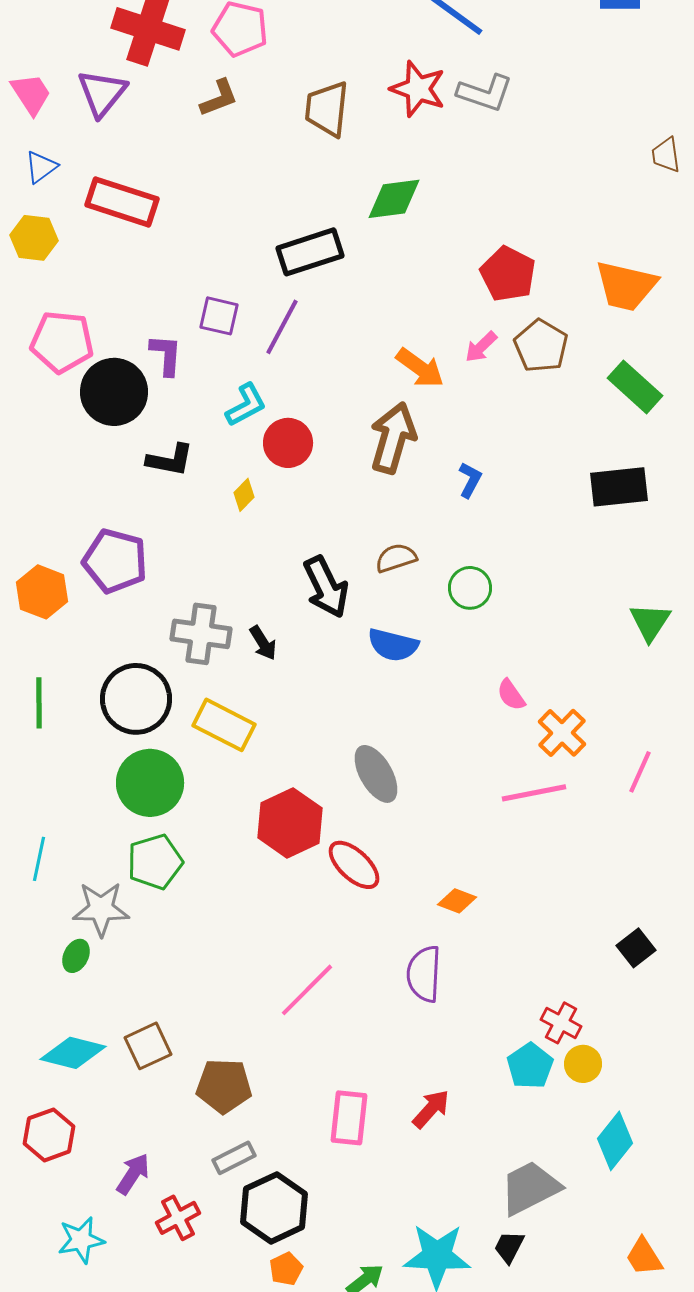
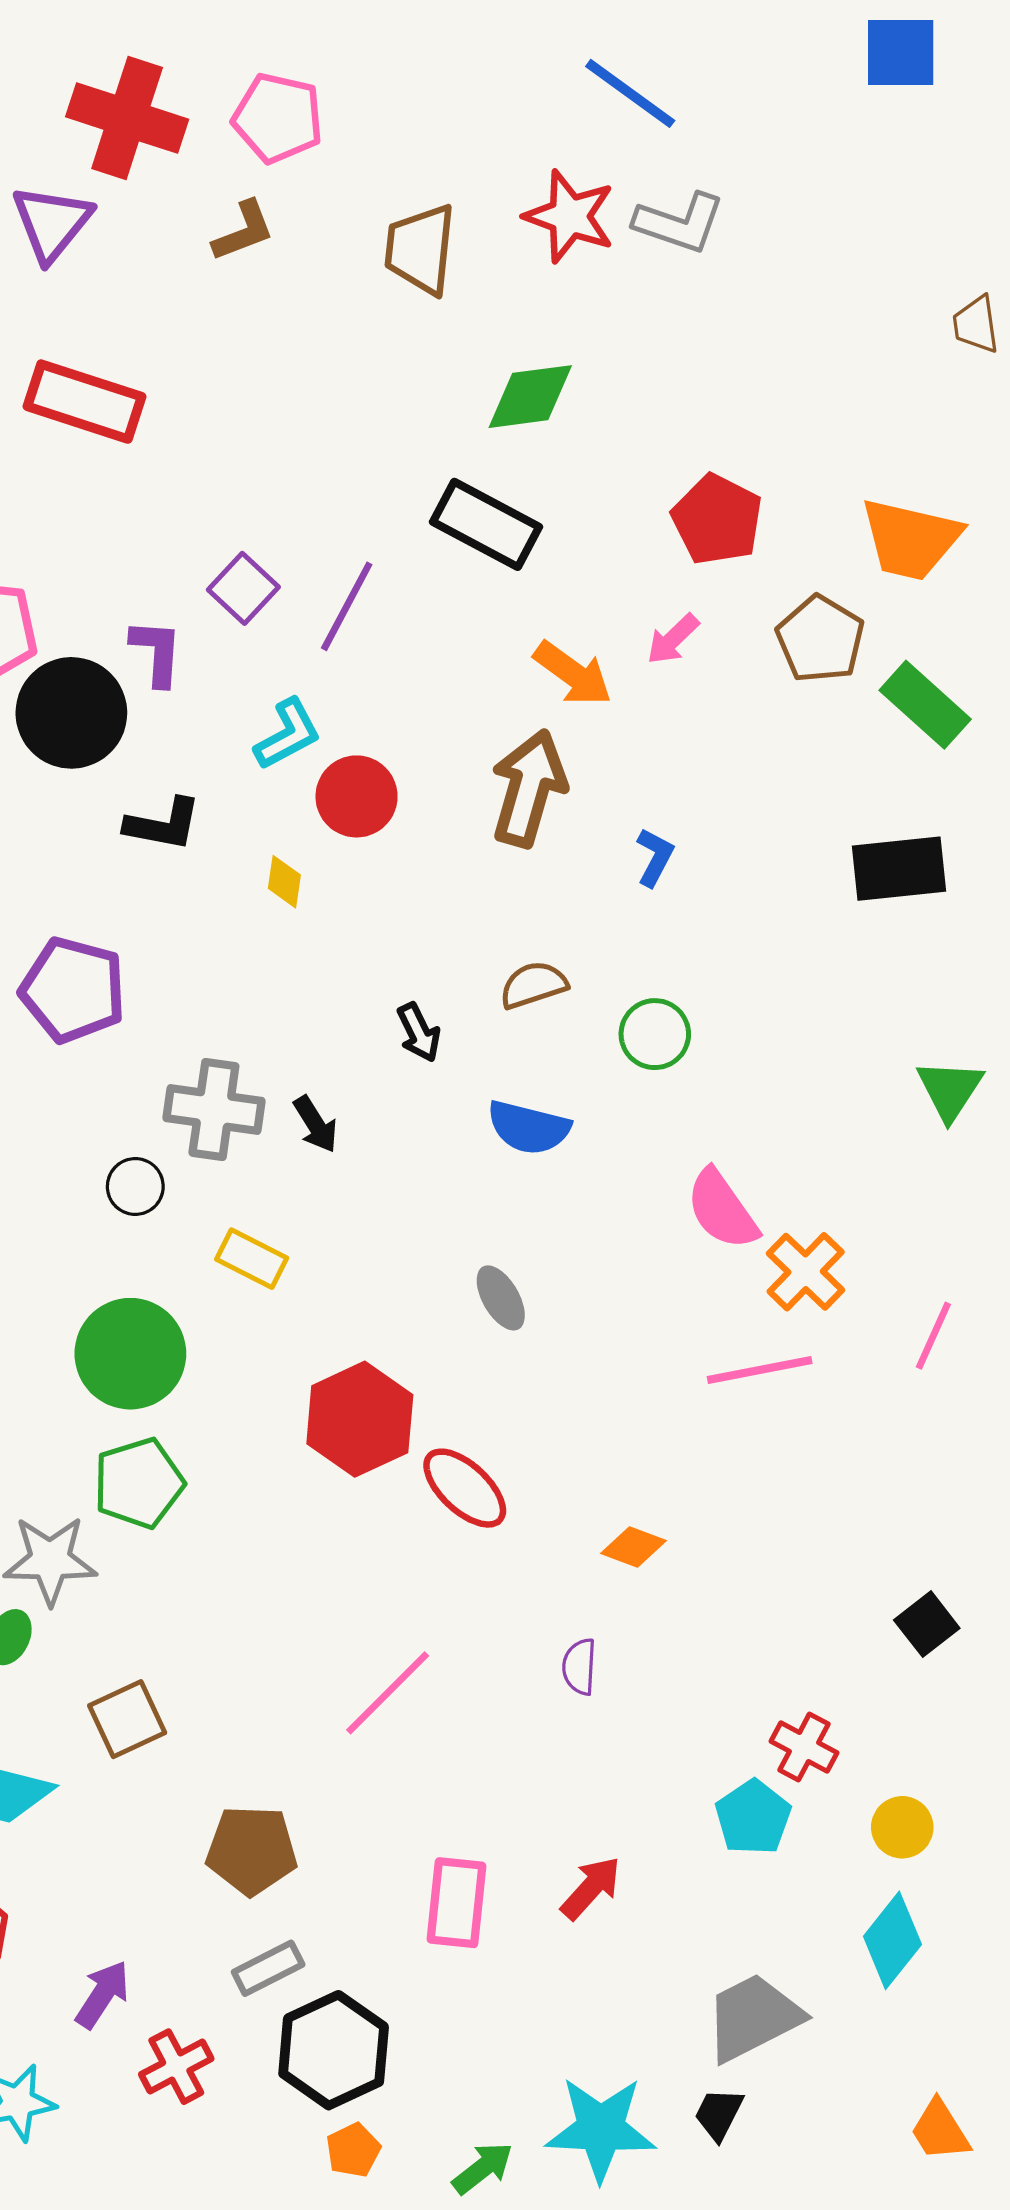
black rectangle: (310, 252) -> (486, 524), moved, turned 46
purple square: (219, 316) -> (243, 588), turned 30
brown pentagon: (541, 346) -> (820, 639), moved
yellow diamond: (244, 495) -> (284, 882), turned -36
black arrow: (326, 587) -> (419, 1032), size x0.6
pink semicircle: (511, 695) -> (722, 1209), size x1.6
black circle: (136, 699) -> (135, 1186), moved, size x0.5
yellow rectangle: (224, 725) -> (252, 1259), size x0.7
gray ellipse: (376, 774) -> (501, 1298), moved, size x0.7
purple semicircle: (424, 974) -> (579, 1667), size x0.6
brown square: (148, 1046) -> (127, 1719), moved
yellow circle: (583, 1064) -> (902, 1827), moved

